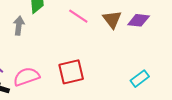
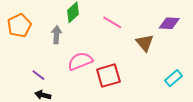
brown triangle: (112, 19) -> (145, 43), moved
pink semicircle: (26, 77) -> (80, 61), moved

